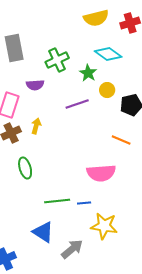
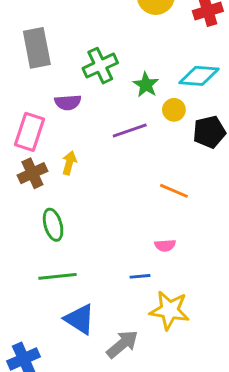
cyan diamond: (108, 54) -> (199, 76), moved, turned -32
orange line: (121, 140) -> (174, 191), moved
pink semicircle: (101, 173) -> (165, 245), moved, size x0.5
green line: (57, 201) -> (57, 276), moved

